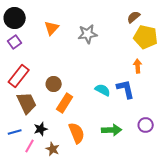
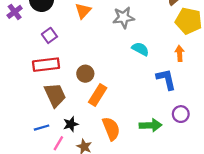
purple square: (15, 42) -> (49, 35), moved
red rectangle: (19, 76) -> (46, 65), turned 45
cyan semicircle: (103, 90) -> (140, 49), moved
purple circle: (146, 125) -> (181, 114), moved

